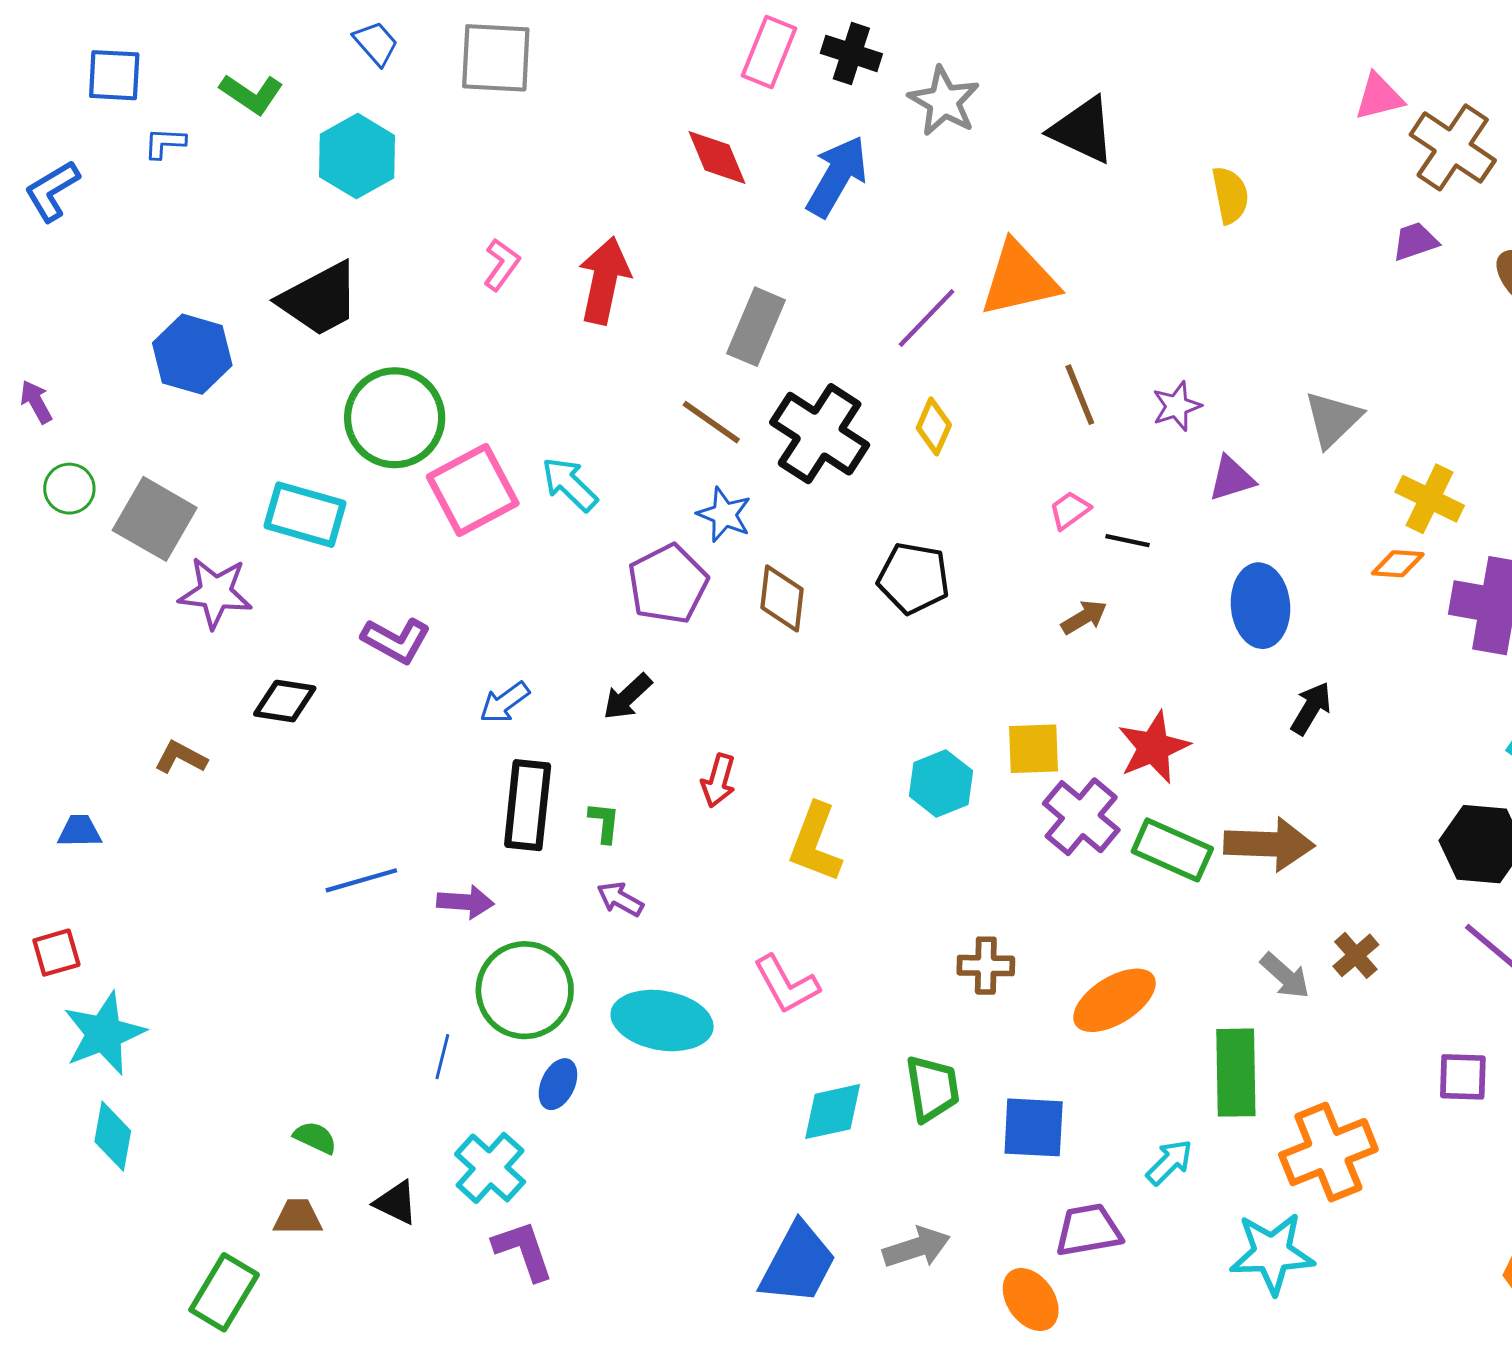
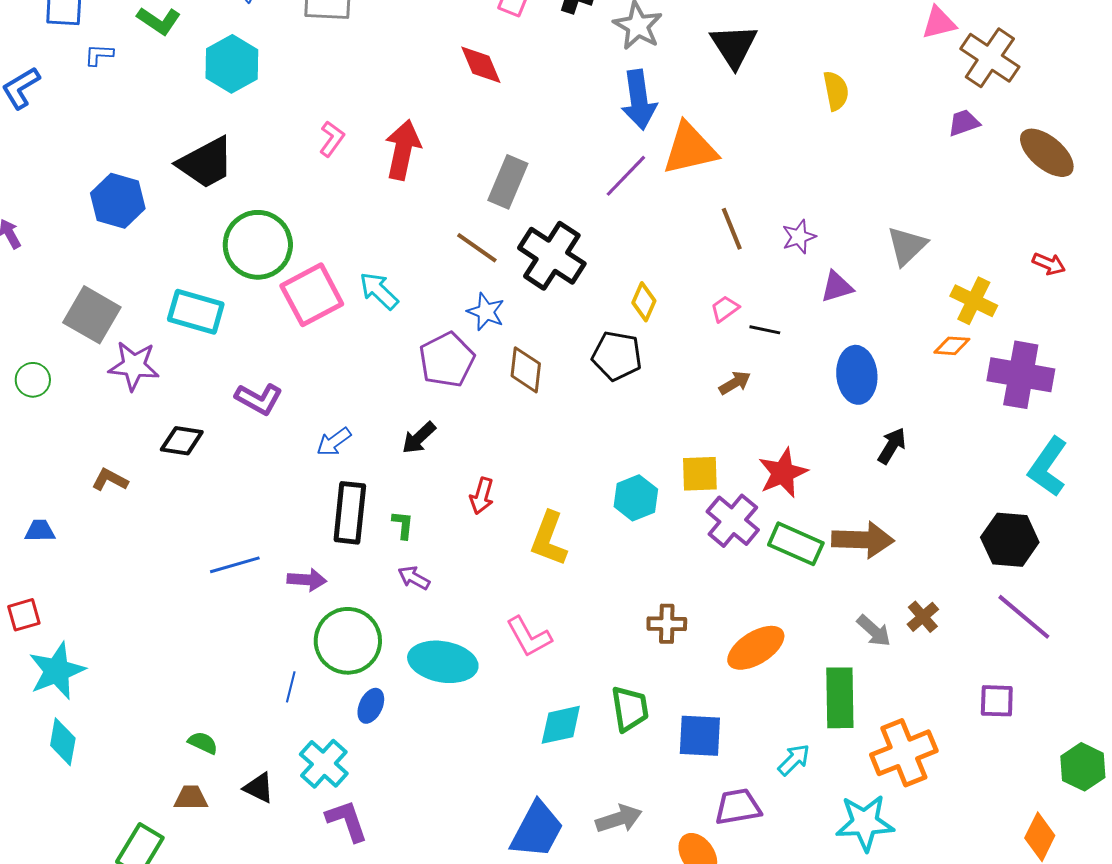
black triangle: (1083, 130) -> (734, 46), turned 32
blue arrow: (837, 176) -> (639, 100), moved, turned 142
yellow diamond: (934, 426) -> (644, 302), moved
green circle: (69, 489) -> (33, 380), moved

